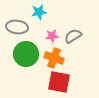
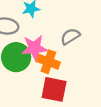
pink star: (52, 36) -> (35, 48), moved, size x1.6

